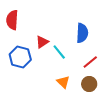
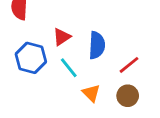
blue semicircle: (82, 33) -> (97, 45), moved
cyan line: (59, 52) -> (69, 68), moved

